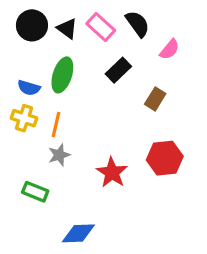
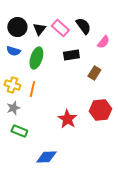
black triangle: (67, 29) -> (39, 29), turned 32
black rectangle: (118, 70) -> (71, 55), turned 35
blue semicircle: (29, 88) -> (13, 51), moved
gray star: (59, 155) -> (13, 108), moved

